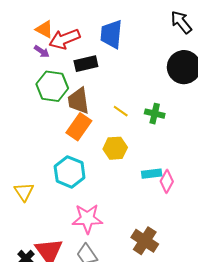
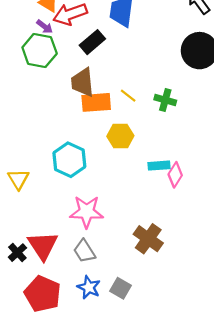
black rectangle: (86, 64) -> (92, 42), turned -30
green hexagon: (52, 86) -> (40, 50), moved
orange rectangle: (79, 127) -> (96, 102), moved, turned 48

